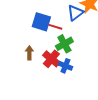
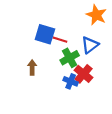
blue triangle: (75, 13) -> (90, 45), moved
red cross: (51, 59) -> (83, 74), moved

